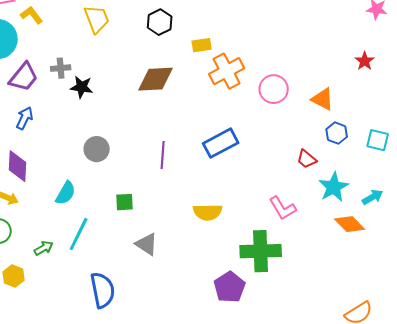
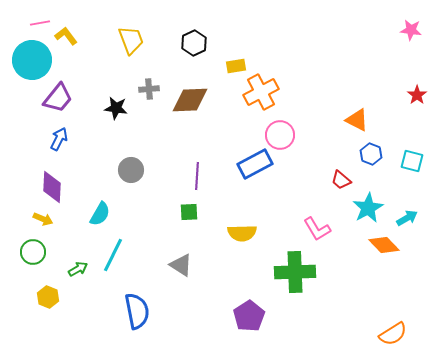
red star: (365, 61) -> (417, 95), moved
gray cross: (61, 68) -> (149, 89), moved
pink circle: (274, 89) -> (280, 135), moved
green square: (125, 202) -> (189, 212), moved
purple pentagon: (230, 287) -> (249, 316), moved

